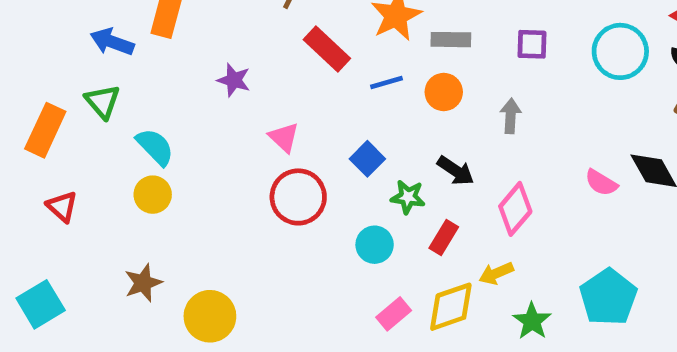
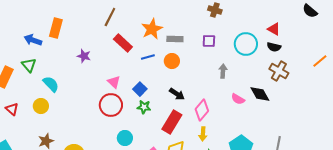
gray arrow: (511, 116) -> (223, 71), moved
pink triangle: (284, 137) -> (114, 82), moved
yellow circle: (153, 195) -> (41, 106), moved
green star: (408, 197) -> (144, 107), moved
red rectangle: (444, 238) -> (172, 122), size x1.6
cyan circle: (375, 245) -> (125, 138), moved
yellow arrow: (496, 273) -> (203, 134), moved, turned -64

